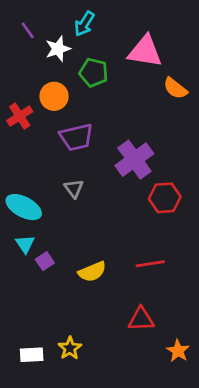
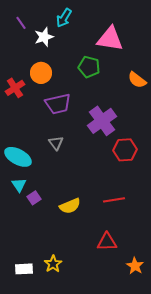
green pentagon: (94, 73) -> (89, 67), moved
orange semicircle: (175, 88) -> (137, 80), moved

